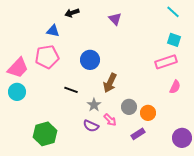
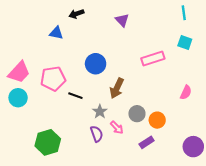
cyan line: (173, 12) -> (184, 13), turned 40
pink pentagon: (47, 57) -> (53, 79), moved
pink rectangle: (166, 62) -> (153, 58), moved
purple semicircle: (91, 126) -> (97, 134), turned -133

